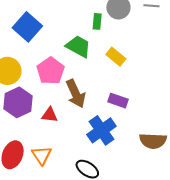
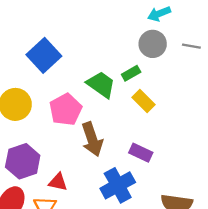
green rectangle: (97, 21) -> (131, 73), moved, turned 49
purple hexagon: (18, 102) -> (23, 161), moved
red triangle: (50, 115) -> (58, 182), moved

